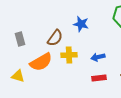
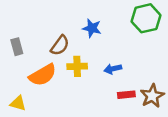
yellow triangle: (18, 76) -> (18, 103), moved
red rectangle: (99, 78) -> (126, 95), moved

